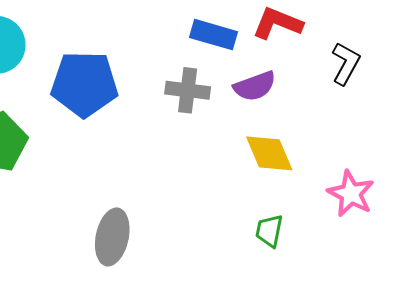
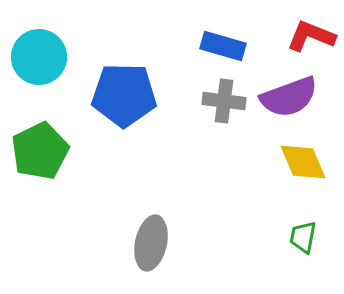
blue rectangle: (213, 35) -> (223, 46), moved
purple semicircle: (255, 86) -> (289, 97), size x1.4

